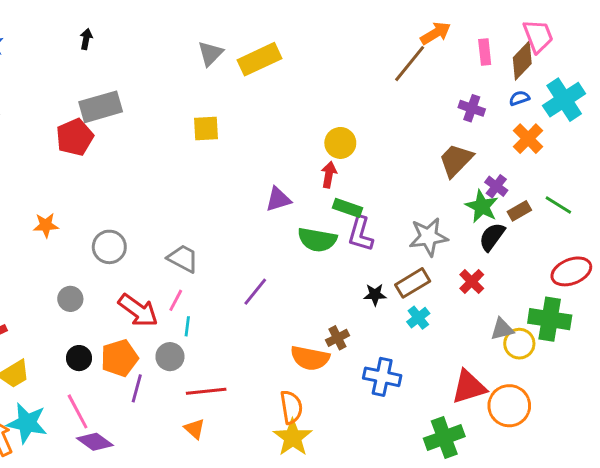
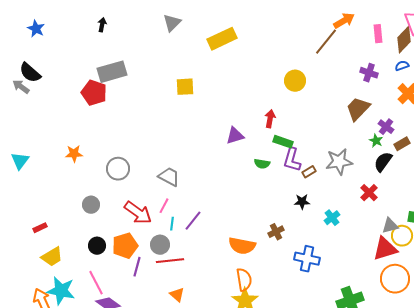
gray triangle: (210, 53) -> (172, 23), moved
red pentagon: (75, 137) -> (94, 93), turned -30
yellow circle: (340, 143) -> (295, 81), moved
green star: (482, 206) -> (376, 141), size x0.6
green semicircle: (317, 240) -> (262, 164), size x0.6
brown rectangle: (413, 283) -> (309, 172), moved, size x0.6
purple line: (255, 292) -> (193, 221), moved
orange semicircle: (310, 358) -> (242, 246), moved
red triangle: (469, 387) -> (385, 249), moved
red line: (206, 391) -> (170, 261), moved

